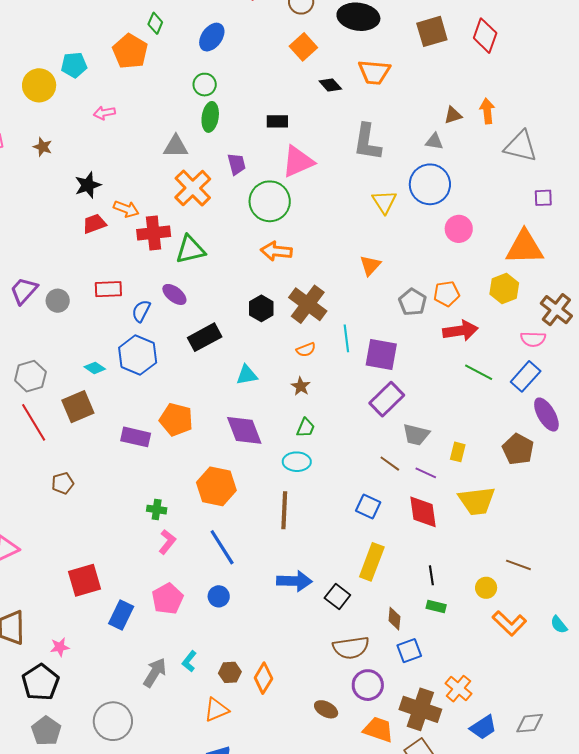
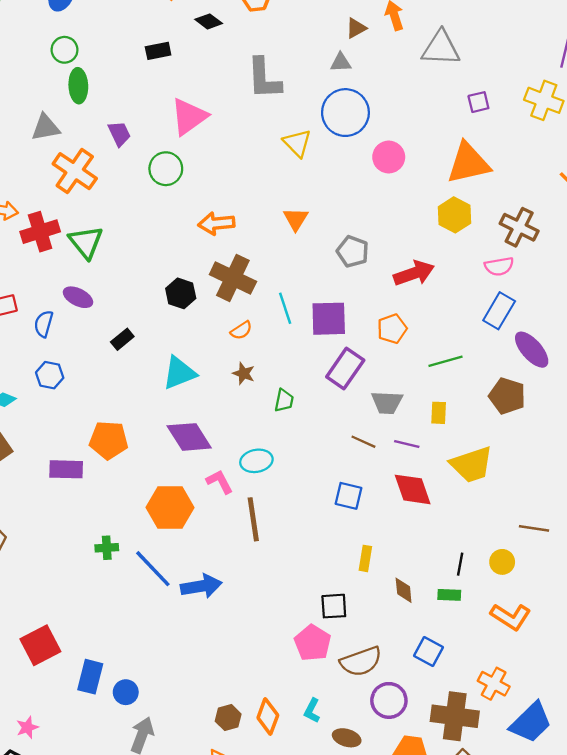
black rectangle: (277, 121) -> (158, 51), moved
green circle: (270, 201) -> (166, 169), size x0.7
green triangle: (190, 249) -> (86, 242), turned -44
orange arrow: (276, 251) -> (216, 223), moved
orange pentagon: (447, 294) -> (392, 329), moved
black rectangle: (205, 337) -> (122, 339), size x0.6
blue hexagon: (138, 355) -> (50, 375), size x0.6
green line: (479, 372) -> (445, 361), moved, turned -32
cyan triangle: (247, 375) -> (179, 373), size x1.4
green trapezoid: (306, 428) -> (284, 401), moved
pink L-shape: (167, 542) -> (220, 482), moved, turned -55
blue line: (222, 547) -> (153, 569), moved
yellow rectangle: (372, 562) -> (365, 558), size x0.6
black line: (431, 575) -> (460, 564), moved, turned 30
blue arrow: (294, 581) -> (201, 586), moved
blue circle: (219, 596) -> (126, 692), moved
black square: (337, 597) -> (334, 606), turned -30
pink pentagon: (168, 599) -> (313, 643), moved
brown diamond: (394, 619) -> (404, 590), moved
orange L-shape: (509, 623) -> (511, 617), moved
blue square: (409, 651) -> (429, 652), turned -30
cyan L-shape: (189, 661) -> (312, 711), moved
blue trapezoid: (483, 727) -> (531, 722), size x1.4

